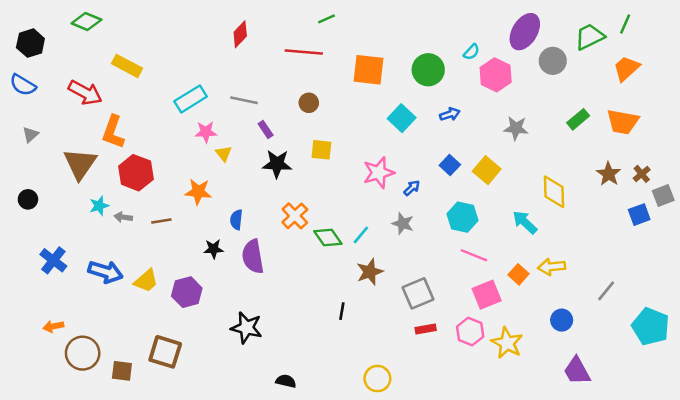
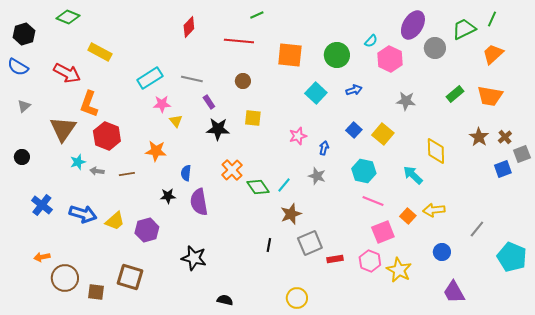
pink star: (379, 173) -> (298, 136), size x0.7
blue arrow: (412, 188) -> (324, 148), turned -32
gray square: (418, 293) -> (310, 243), moved

